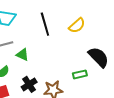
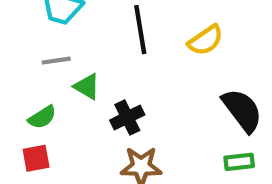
green rectangle: (80, 74) -> (239, 162), moved
black cross: (29, 84) -> (127, 117), moved

